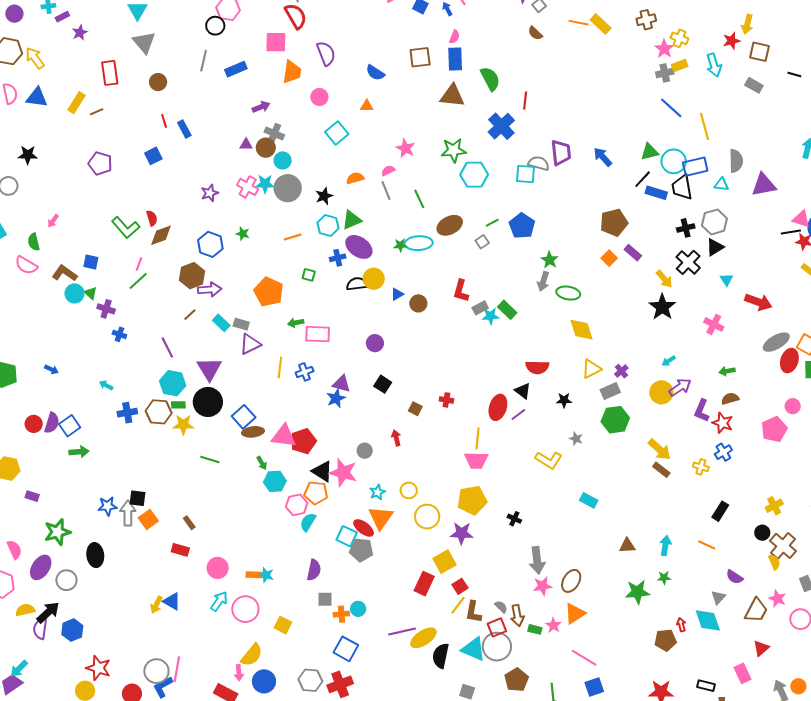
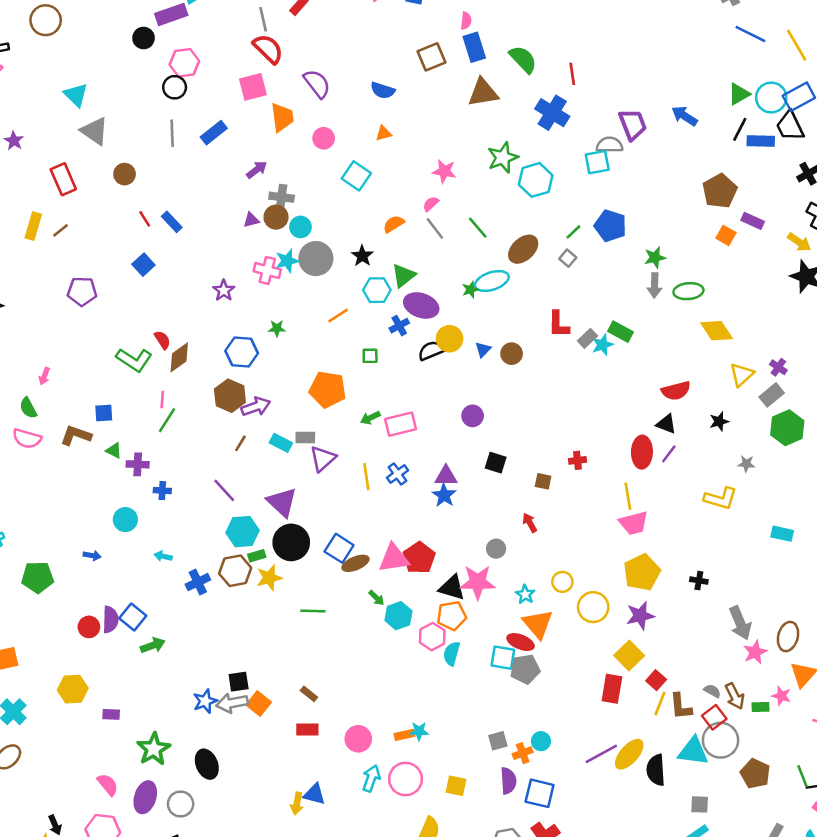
green star: (550, 260) -> (655, 257), turned -30
cyan circle: (74, 293) -> (125, 520), moved
gray arrow: (128, 513) -> (232, 703), turned -85
purple semicircle: (314, 570) -> (508, 781), moved

